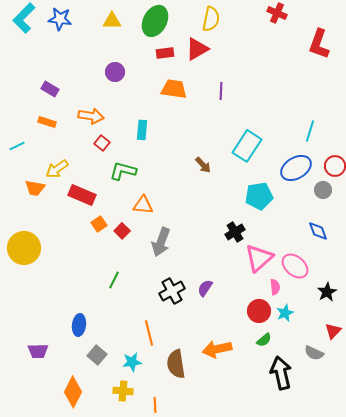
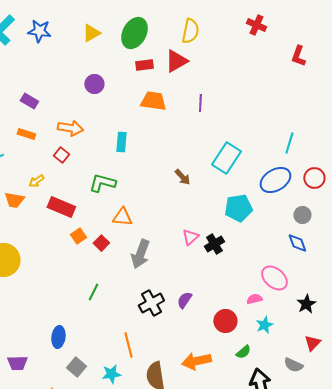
yellow triangle: (112, 21) -> (91, 33), turned -30
red L-shape: (319, 44) -> (298, 56), size x0.7
red square: (102, 143) -> (61, 155), moved
yellow arrow: (57, 169) -> (36, 181), size x0.7
gray circle: (323, 190) -> (302, 215), moved
pink triangle: (259, 258) -> (190, 237), moved, size x0.6
pink semicircle: (275, 287) -> (254, 299), turned -98
red circle: (259, 311) -> (225, 321), moved

